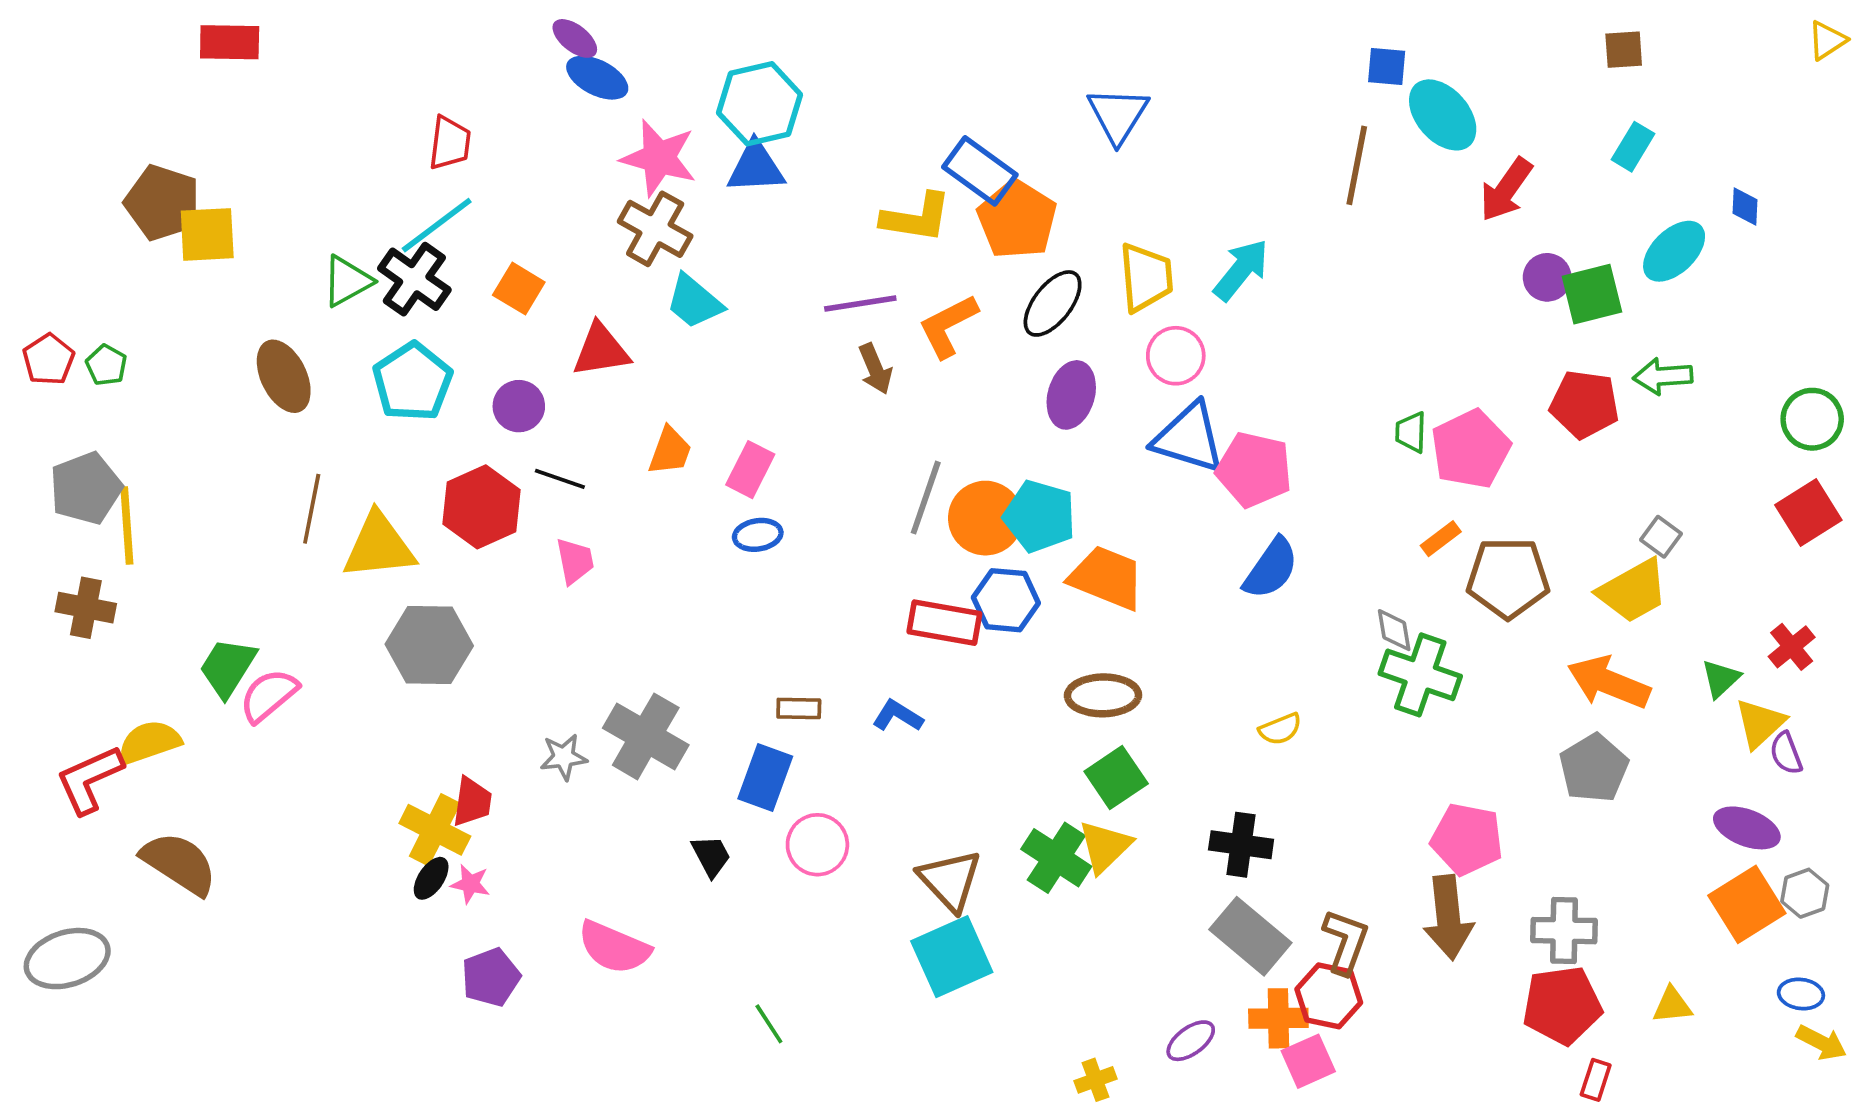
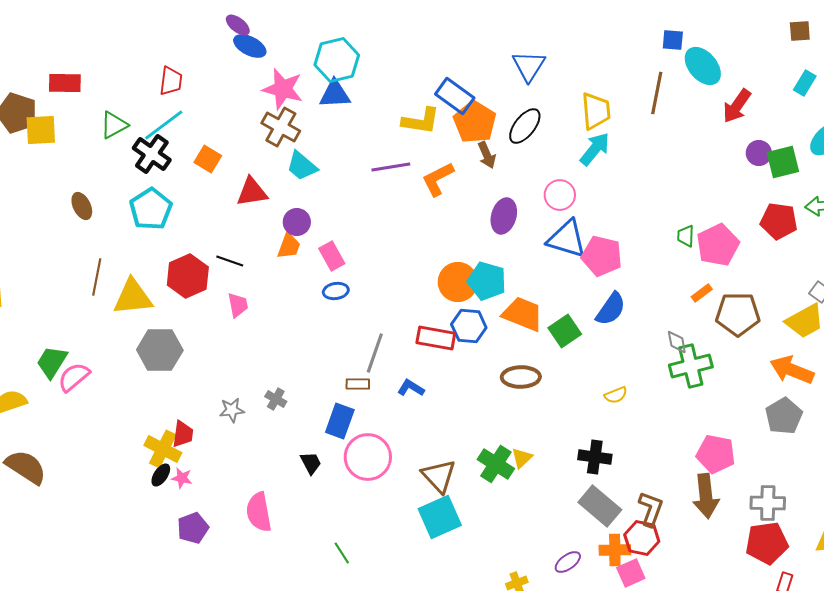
red rectangle: (230, 42) -> (65, 83), moved
yellow trapezoid: (1146, 277) -> (596, 111), moved
green triangle: (347, 281) -> (114, 125), moved
black ellipse: (1053, 303) -> (525, 126), moved
brown arrow: (875, 369) -> (487, 155), moved
brown ellipse: (284, 376) -> (82, 206), size x0.7
purple circle: (519, 406) -> (297, 222), moved
pink rectangle: (750, 470) -> (332, 256), turned -56
gray line: (926, 498) -> (375, 353), moved
green cross: (1420, 675) -> (691, 366), turned -33
gray cross: (646, 736) -> (276, 399), size x0.5
green square: (1116, 778) -> (565, 331), moved
pink circle: (817, 845) -> (368, 457), size x1.4
yellow triangle: (1105, 847) -> (522, 458), size x0.7
pink semicircle: (614, 947) -> (259, 512), turned 57

